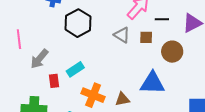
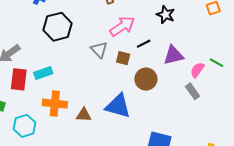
black line: (162, 19) -> (144, 44), turned -40
red rectangle: (54, 81) -> (19, 79), size x1.5
orange cross: (93, 95) -> (55, 104), turned -30

